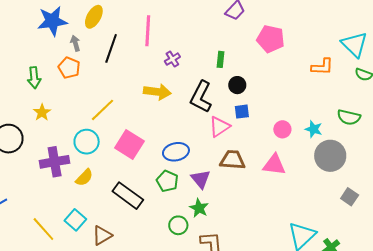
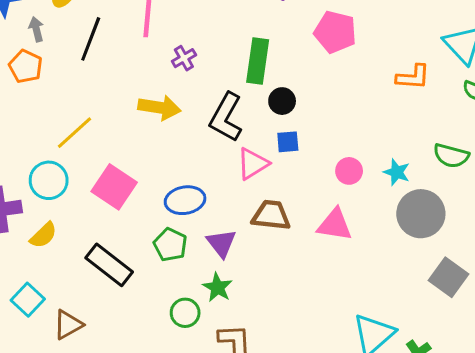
green rectangle: (221, 59) -> (258, 61), size x1.8
gray square: (350, 197) -> (449, 277), size x1.4

